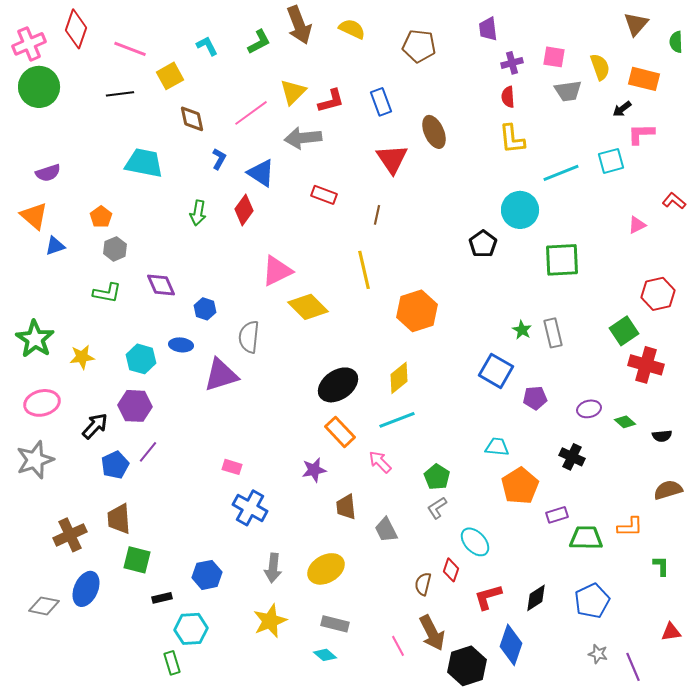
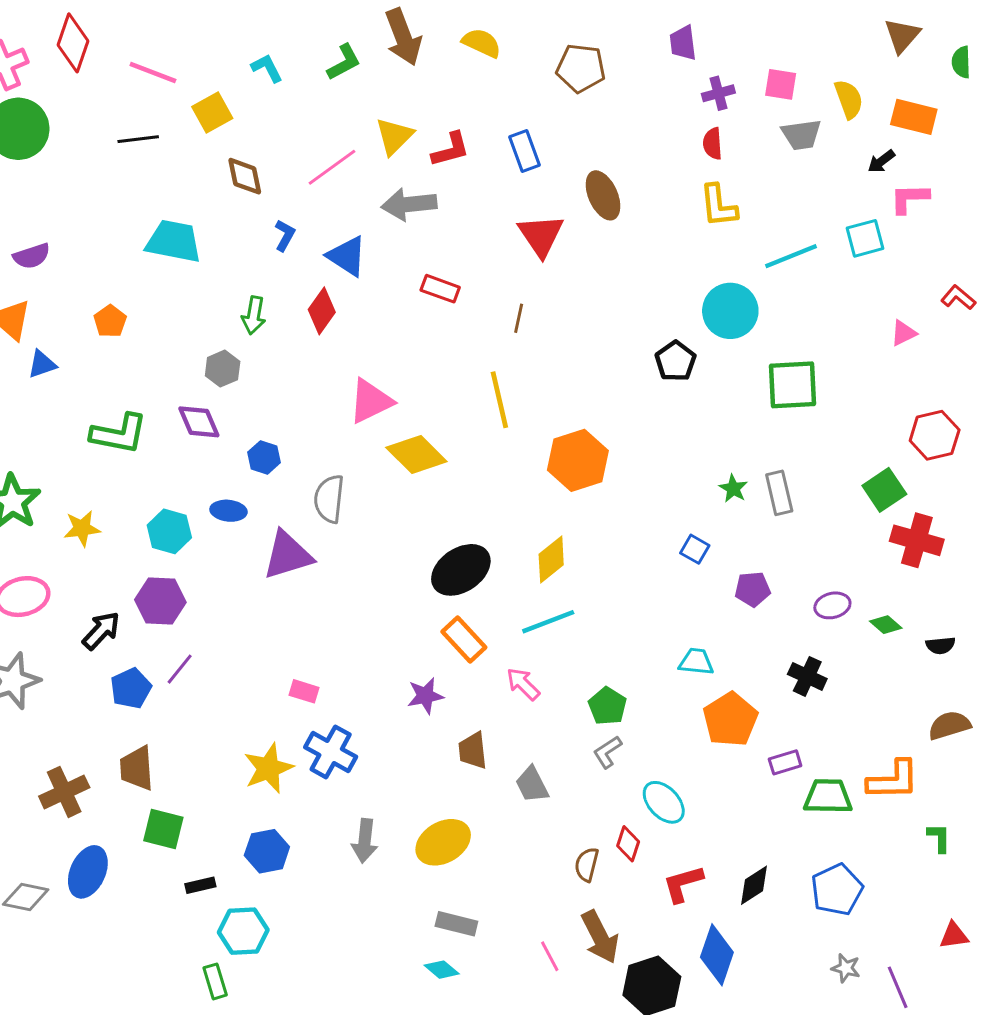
gray hexagon: (115, 249) -> (223, 369), moved
green L-shape: (107, 293) -> (119, 434), size x1.4
blue square: (496, 371) -> (695, 549), size x0.6
orange L-shape: (630, 527) -> (893, 780), size x1.4
yellow star: (270, 621) -> (268, 768), moved

